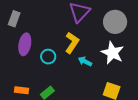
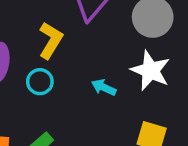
yellow L-shape: (72, 43) -> (51, 40), moved

